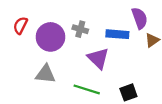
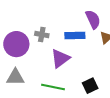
purple triangle: (98, 58) -> (60, 58), turned 45

